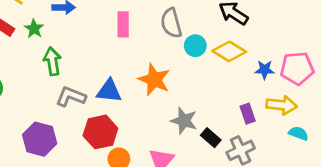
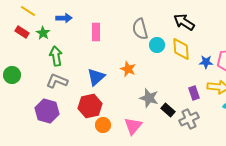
pink rectangle: (123, 24) -> (96, 32), moved
yellow diamond: (229, 51) -> (181, 49), turned 55
orange star: (154, 80) -> (128, 69), size x0.7
blue triangle: (109, 91) -> (96, 77), turned -48
gray L-shape: (71, 97) -> (57, 81), moved

